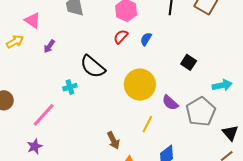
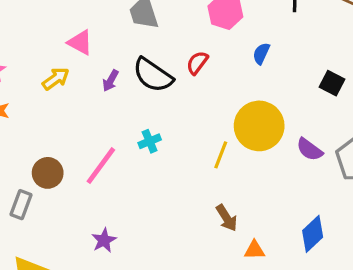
red semicircle: (121, 37) -> (197, 63), moved
black semicircle: (93, 67) -> (153, 75), moved
pink line: (44, 115) -> (101, 166), moved
yellow line: (147, 124) -> (221, 155), moved

